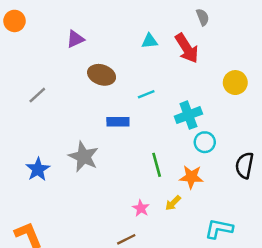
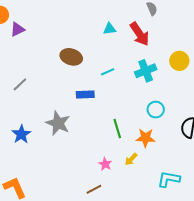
purple triangle: (75, 39) -> (17, 29), moved
gray line: (37, 95) -> (20, 84), moved
cyan cross: (188, 115) -> (146, 71), moved

